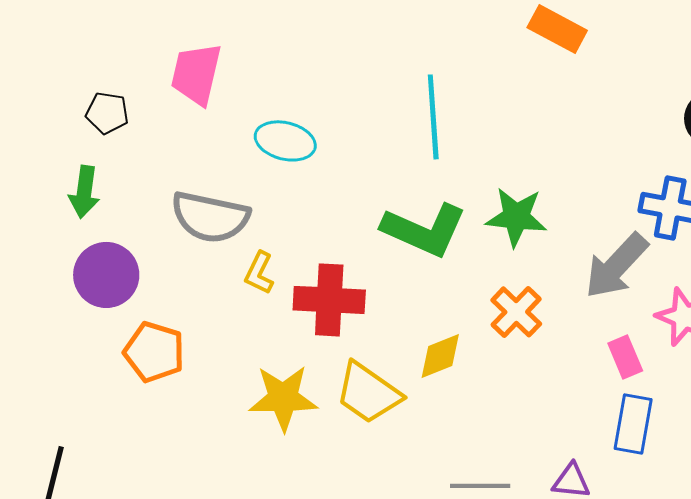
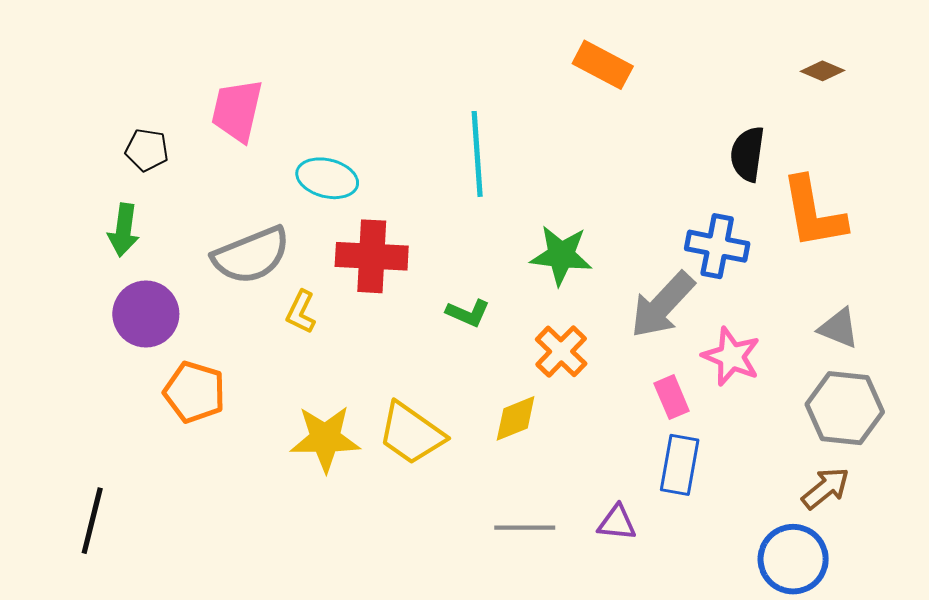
gray semicircle: (210, 217) -> (251, 255), turned -34
green L-shape: (424, 230) -> (468, 313), moved, size x0.5
red cross: (329, 300) -> (372, 256), moved
yellow diamond: (440, 356) -> (516, 418), moved

